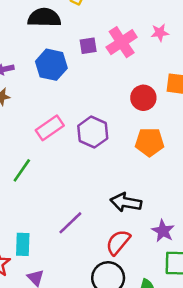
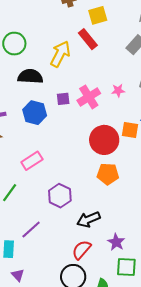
red circle: (143, 98) -> (104, 140), size x1.5
purple hexagon: (93, 132) -> (60, 196), moved
black arrow: (126, 202) -> (88, 219), turned -35
purple line: (70, 223) -> (31, 230), moved

